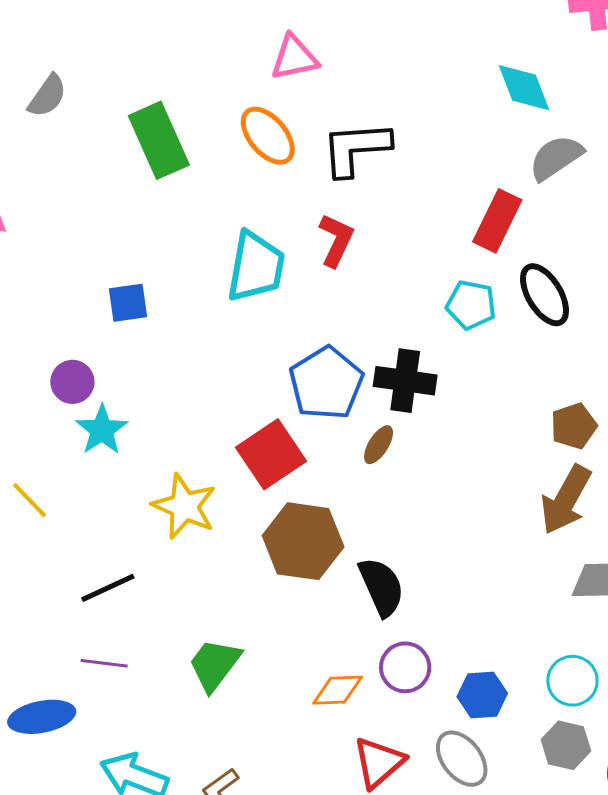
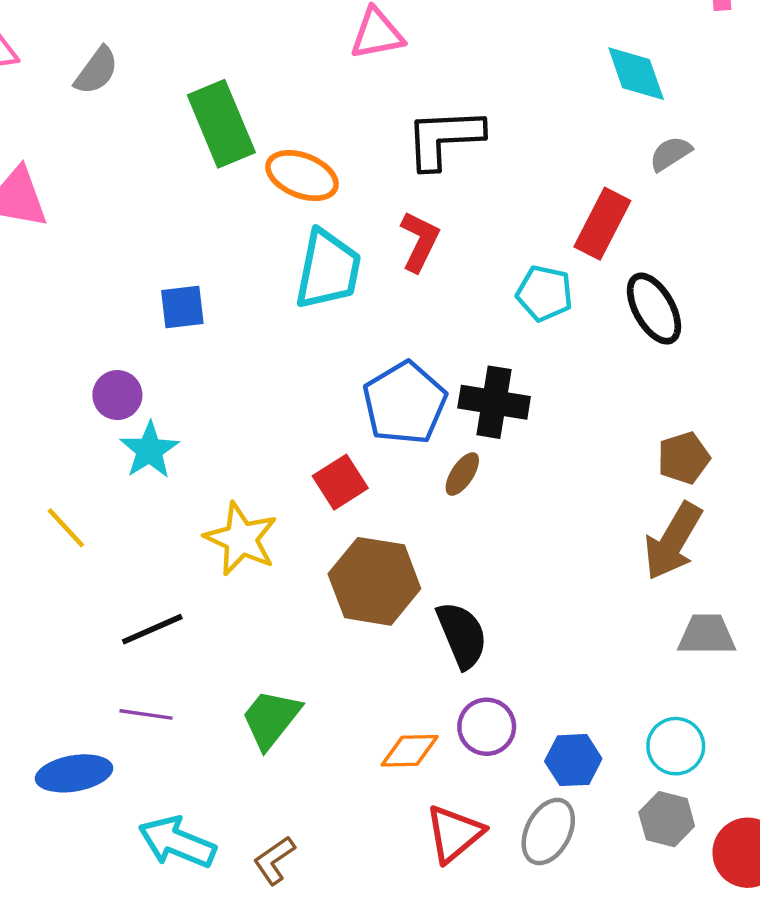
orange ellipse: (268, 136) -> (302, 176), moved, turned -30
gray semicircle: (556, 158) -> (670, 154), size x0.7
cyan pentagon: (471, 305) -> (544, 293), moved
red square: (271, 454) -> (340, 482), size x0.7
gray ellipse: (462, 759) -> (548, 832), turned 64

